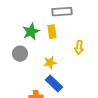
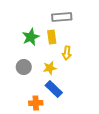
yellow arrow: (79, 48) -> (67, 53), moved
gray circle: (20, 54) -> (24, 67), moved

